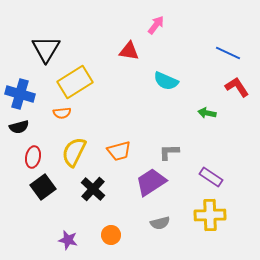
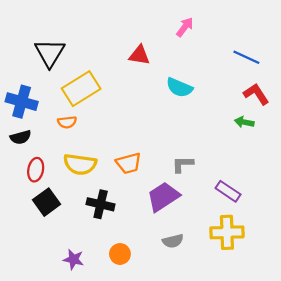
pink arrow: (156, 25) -> (185, 27), moved
green arrow: (207, 113) -> (244, 122), moved
yellow semicircle: (74, 152) -> (80, 164), turned -108
black cross: (93, 189) -> (101, 204), turned -30

